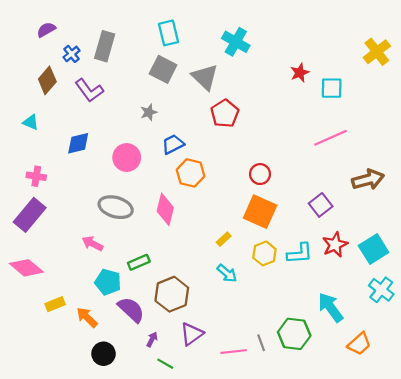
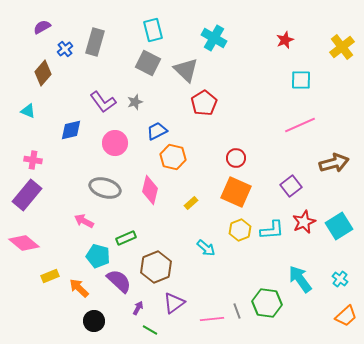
red star: (300, 73) -> (285, 40), moved
purple L-shape: (89, 90) -> (103, 102), moved
yellow rectangle: (224, 239) -> (191, 203), moved
cyan cross: (381, 290) -> (340, 279), moved, size x0.7
orange trapezoid: (359, 344) -> (346, 316), moved

